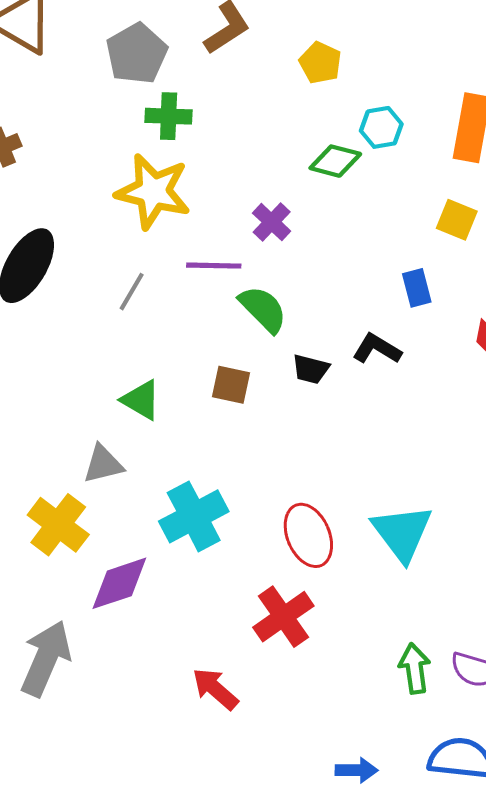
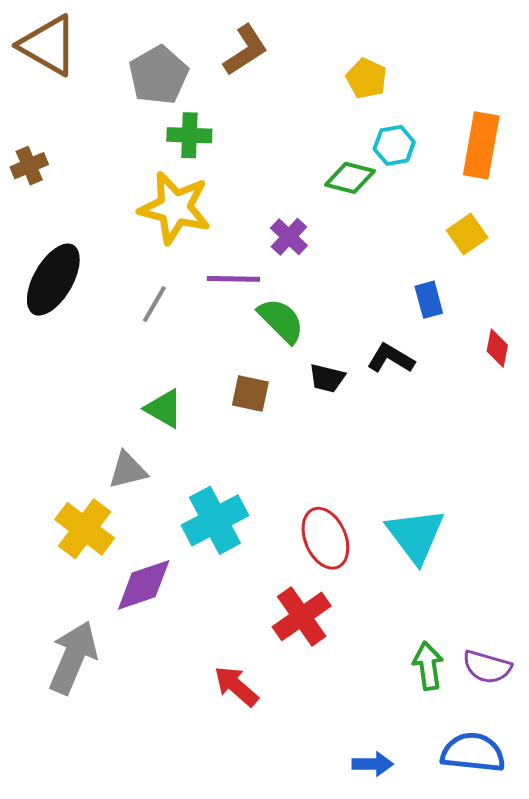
yellow pentagon: (320, 63) -> (366, 78), moved
yellow square: (457, 220) -> (467, 234), turned 33

